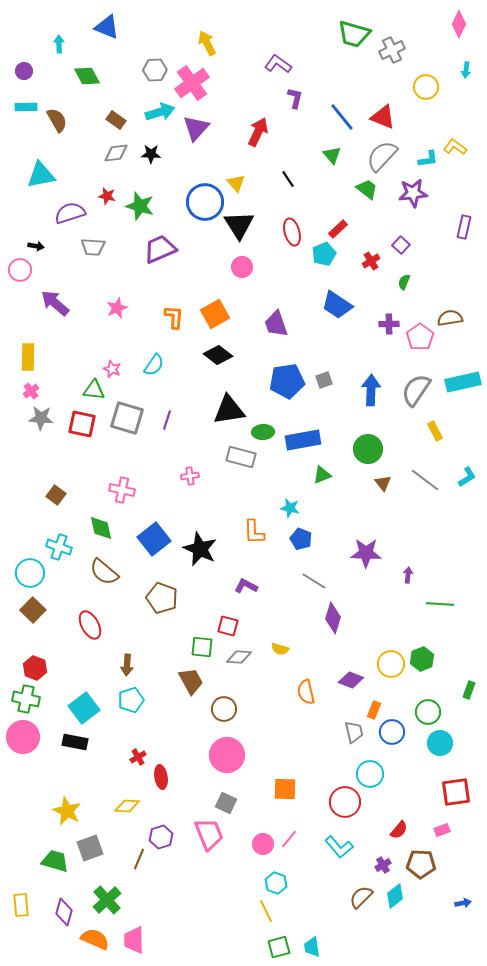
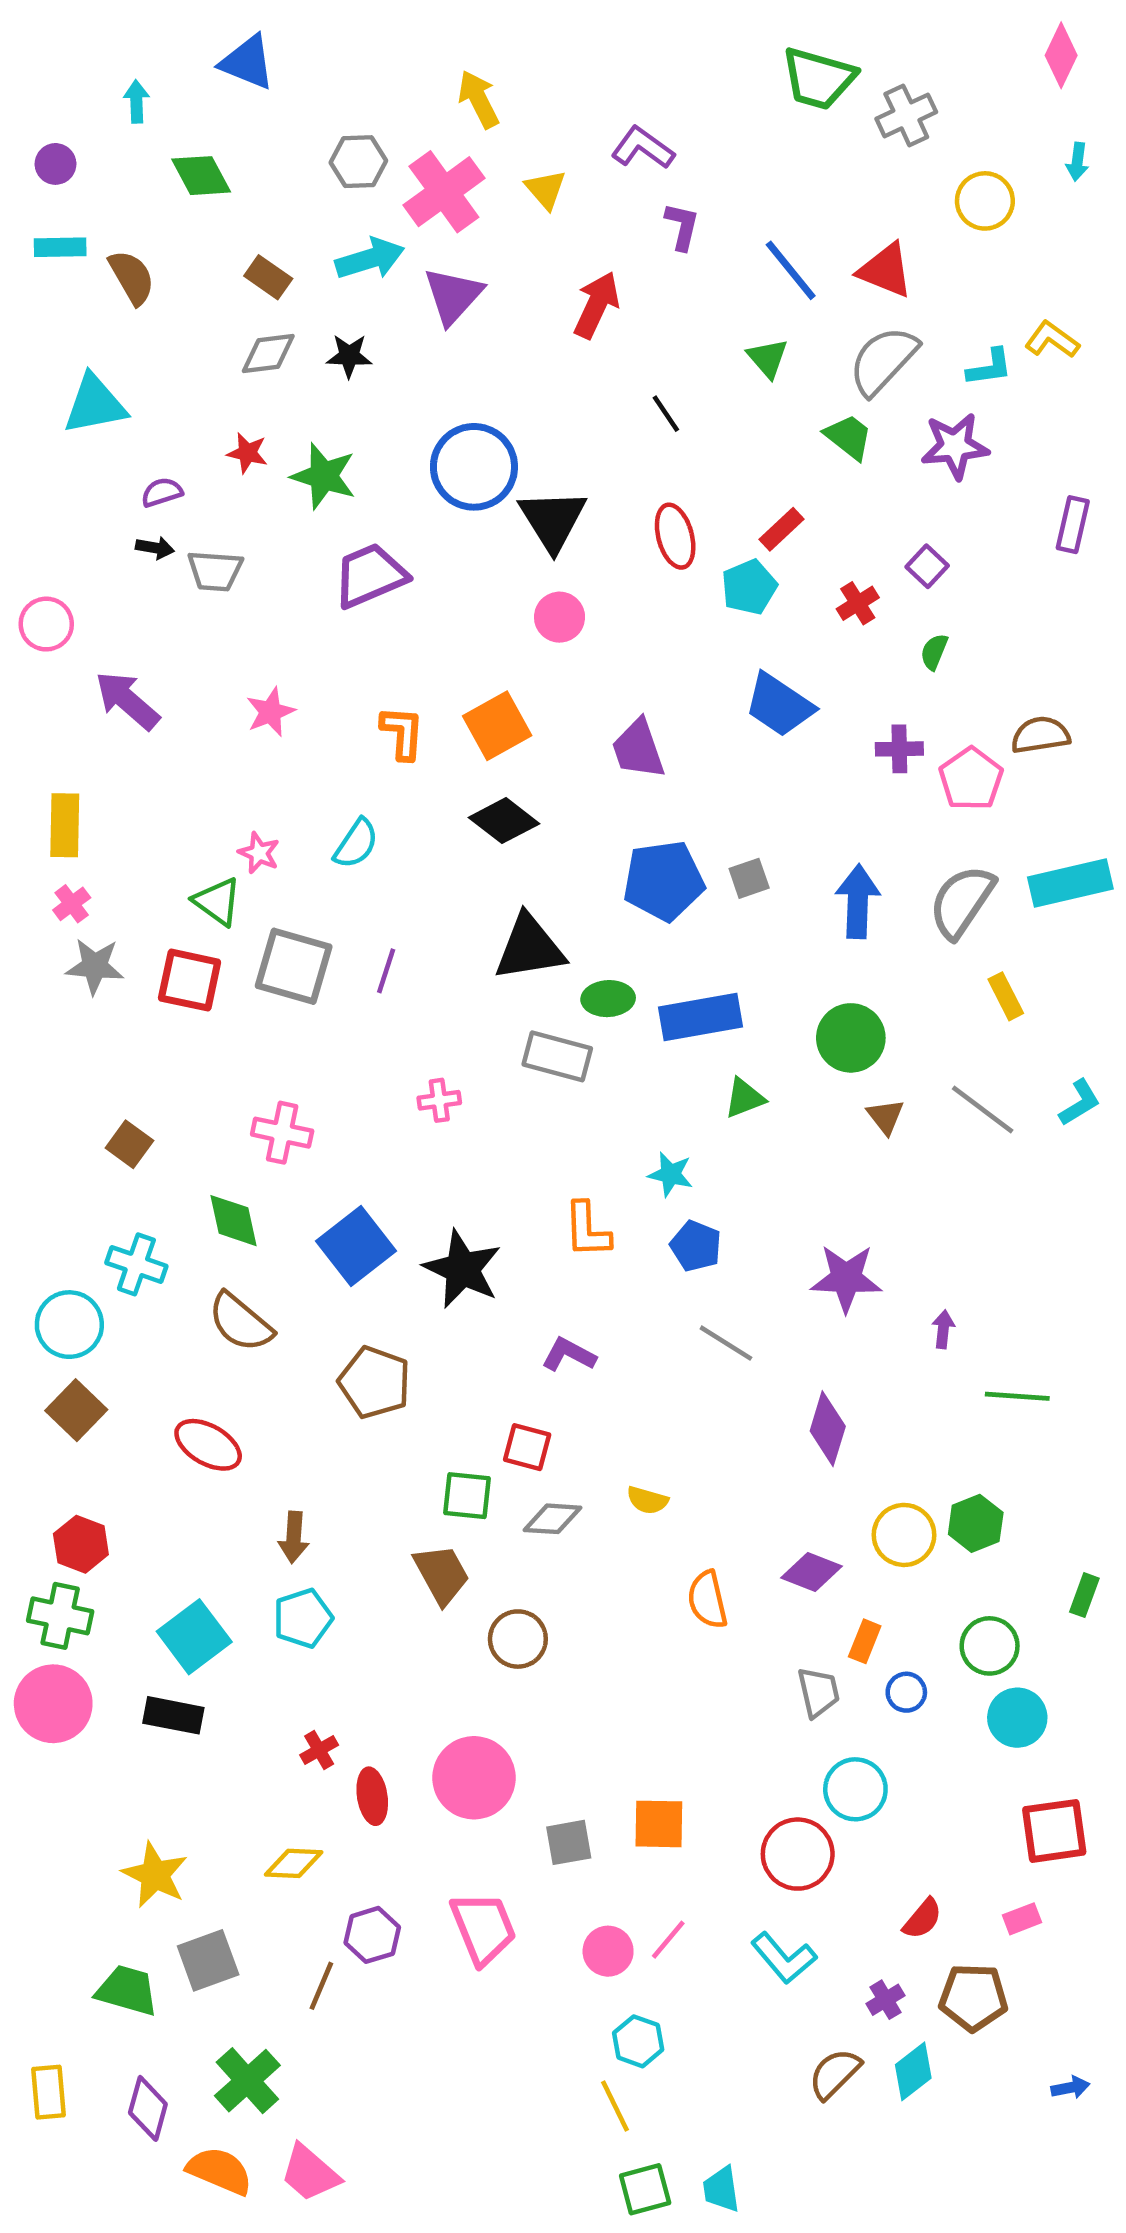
yellow triangle: (236, 183) -> (546, 189), moved
purple semicircle: (70, 213) -> (162, 492), size x0.6
black arrow: (36, 246) -> (155, 548), moved
green triangle: (94, 390) -> (217, 901), turned 30
purple diamond: (333, 618) -> (828, 1429), moved
red ellipse: (90, 625) -> (208, 1445), turned -32
blue circle: (392, 732) -> (906, 1692), size x0.7
pink circle: (227, 755) -> (474, 1778), moved
gray square: (226, 803) -> (569, 1842), moved, turned -35
pink trapezoid: (134, 940) -> (310, 2173), turned -48

